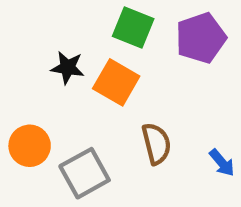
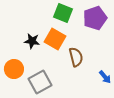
black star: (68, 68) -> (32, 41), moved
brown semicircle: (156, 144) -> (76, 57), moved

